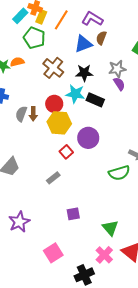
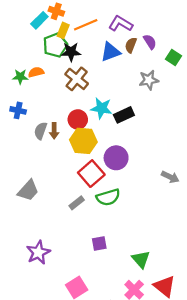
yellow rectangle: (41, 17) -> (63, 30), moved
orange line: (61, 20) -> (86, 25), turned 35
green pentagon: (34, 38) -> (55, 45), turned 30
black star: (84, 73) -> (71, 52), moved
purple semicircle: (119, 84) -> (150, 42), moved
black rectangle: (95, 100) -> (124, 115), turned -48
red square: (66, 152) -> (91, 174), size x1.6
green semicircle: (119, 173) -> (108, 197), moved

